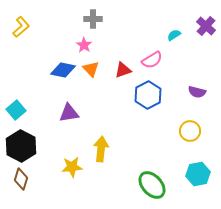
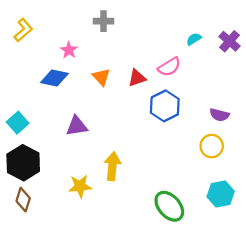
purple cross: (206, 26) -> (229, 41), moved
pink star: (84, 45) -> (69, 50), moved
blue diamond: (63, 70) -> (54, 78), moved
purple semicircle: (197, 92) -> (219, 115), moved

